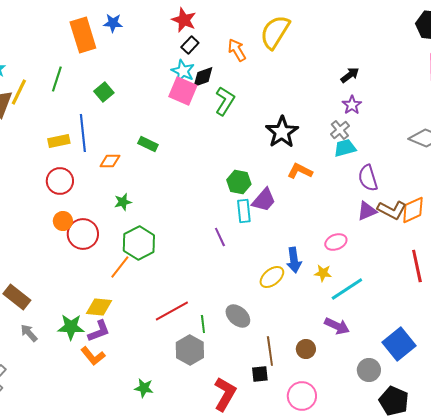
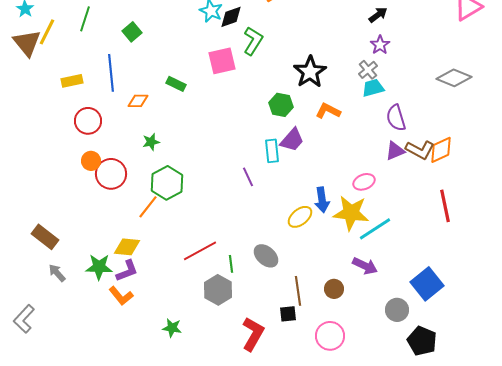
pink square: (183, 91) -> (222, 61), moved, turned -36
yellow rectangle: (59, 141) -> (72, 81), moved
green hexagon: (239, 182) -> (281, 105), moved
yellow star: (323, 273) -> (351, 213), size x2.0

